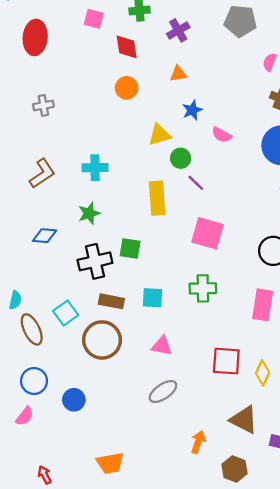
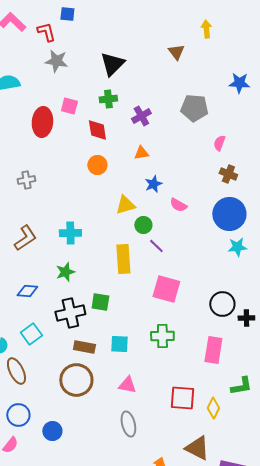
red ellipse: (35, 37) -> (42, 122), moved
cyan square: (66, 313) -> (31, 334), moved
gray ellipse: (163, 392) -> (128, 424), turned -70

